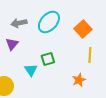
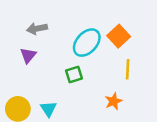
cyan ellipse: (49, 22) -> (87, 43), moved
cyan triangle: (31, 70) -> (48, 109), moved

